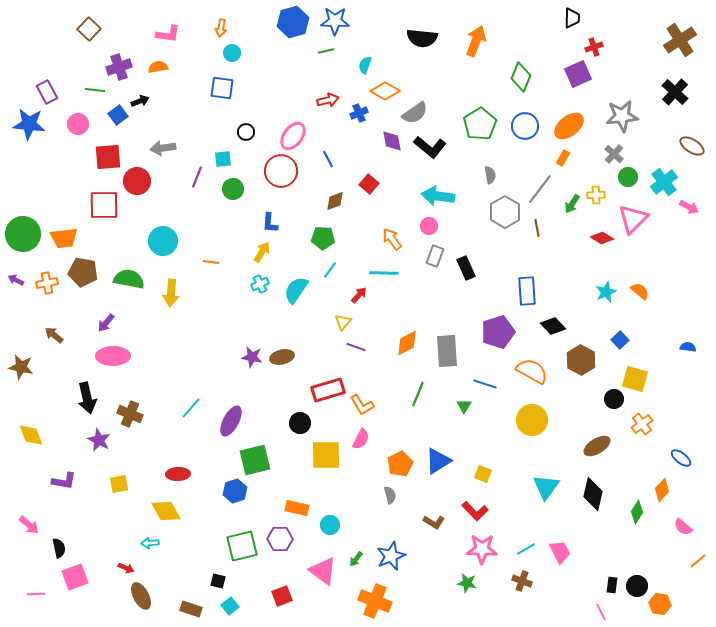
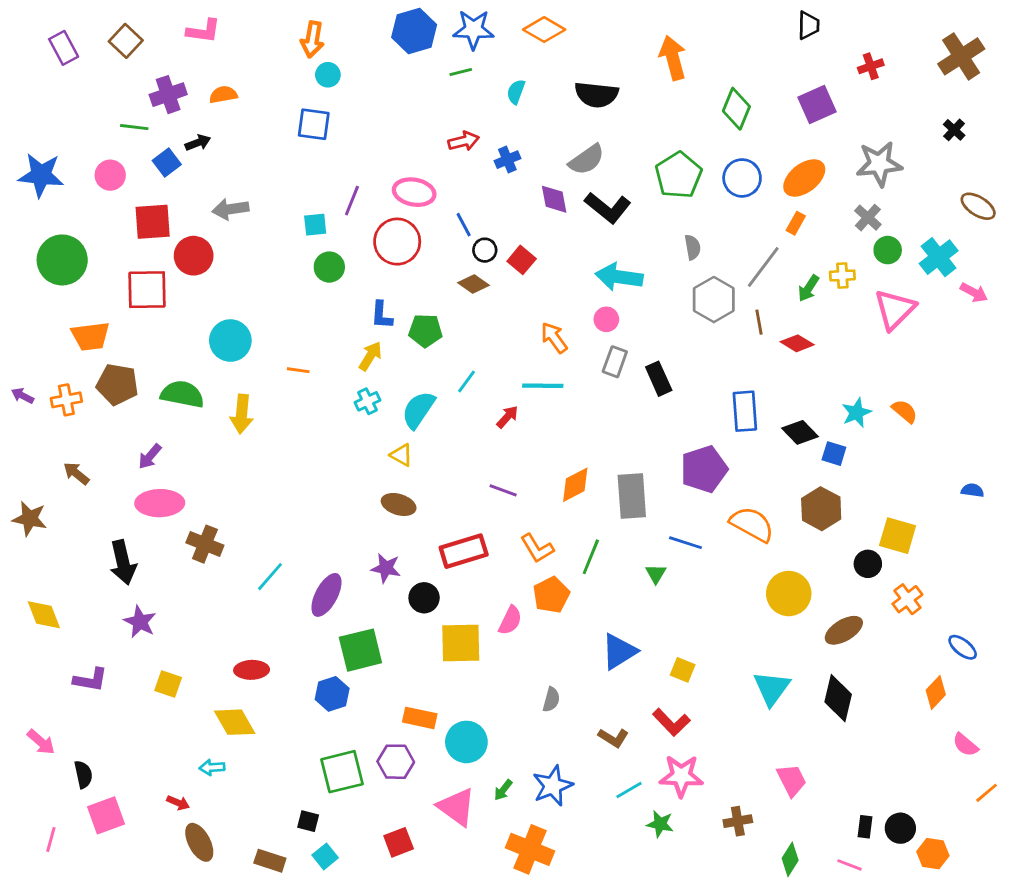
orange arrow: (221, 28) -> (312, 39), size x1.4
pink L-shape: (168, 34) -> (204, 31), moved
black semicircle: (422, 38) -> (596, 95), moved
orange arrow: (476, 41) -> (673, 58), turned -36
red cross: (594, 47) -> (871, 66), moved
orange diamond: (385, 91) -> (544, 30), moved
purple rectangle: (47, 92) -> (64, 48), moved
black cross: (675, 92) -> (954, 130), size x0.6
black circle: (246, 132) -> (485, 250), moved
pink ellipse: (293, 136) -> (414, 192), turned 64
purple line: (197, 177) -> (352, 201), moved
brown diamond: (335, 201) -> (473, 284), turned 55
green circle: (23, 234) -> (62, 260), moved
green pentagon: (323, 238) -> (425, 331), moved
red diamond: (602, 238) -> (797, 343), moved
yellow triangle: (343, 322) -> (401, 455), moved, turned -42
black diamond: (553, 326) -> (800, 432), moved
blue square: (620, 340) -> (834, 454), moved, turned -30
purple star: (252, 357) -> (386, 568), moved
brown ellipse: (282, 357) -> (399, 504), turned 30
orange L-shape: (362, 405) -> (537, 548), moved
brown cross: (130, 414) -> (205, 544), moved
yellow circle: (532, 420) -> (789, 594), moved
orange pentagon: (400, 464) -> (551, 595), moved
yellow square: (119, 484) -> (168, 684), turned 30
gray semicircle: (390, 495) -> (551, 700), turned 30
green diamond: (637, 512) -> (790, 859), moved
cyan circle: (330, 525) -> (466, 742), size x1.5
cyan line: (526, 549) -> (629, 790), moved
brown cross: (522, 581) -> (738, 821), turned -30
pink line: (36, 594) -> (51, 839), turned -72
pink line: (601, 612) -> (849, 865), turned -42

